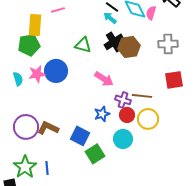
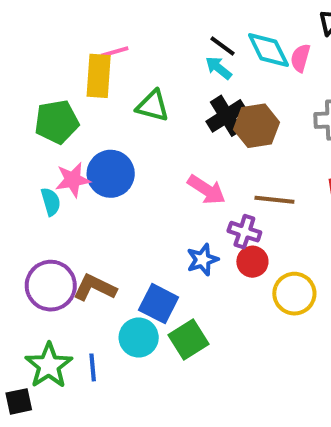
yellow rectangle: (35, 25) -> (99, 76), moved
green triangle: (83, 45) -> (153, 106), moved
cyan semicircle: (18, 79) -> (51, 202), moved
brown line: (142, 96) -> (274, 200), moved
yellow circle: (148, 119) -> (294, 294), moved
cyan circle: (123, 139) -> (139, 338), moved

